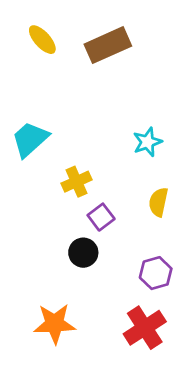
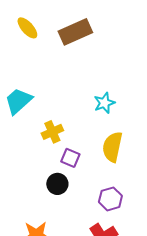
yellow semicircle: (158, 202) -> (112, 147), size x1.4
purple square: (101, 217) -> (70, 158), turned -30

